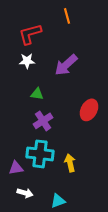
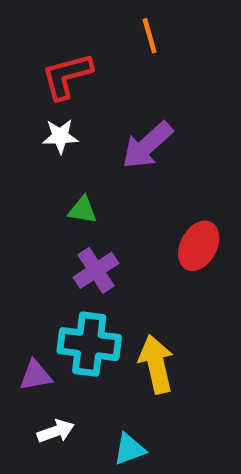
yellow arrow: (70, 163) -> (156, 364), size x1.4
white arrow: (25, 193) -> (56, 431), turned -35

